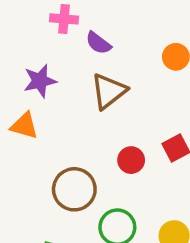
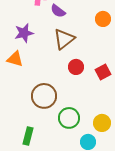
red circle: (131, 160) -> (76, 67), moved

